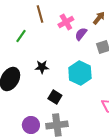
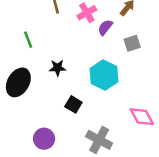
green line: (21, 36) -> (28, 40), moved, turned -56
gray cross: (57, 125) -> (99, 140), moved, turned 35

